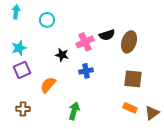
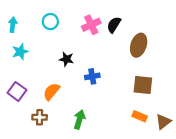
cyan arrow: (16, 12) -> (13, 25), moved
black semicircle: (107, 35) -> (114, 25), moved, turned 140
pink cross: (85, 42) -> (91, 25), moved
purple square: (22, 70) -> (17, 91), moved, turned -30
brown cross: (23, 109) -> (40, 117), moved

